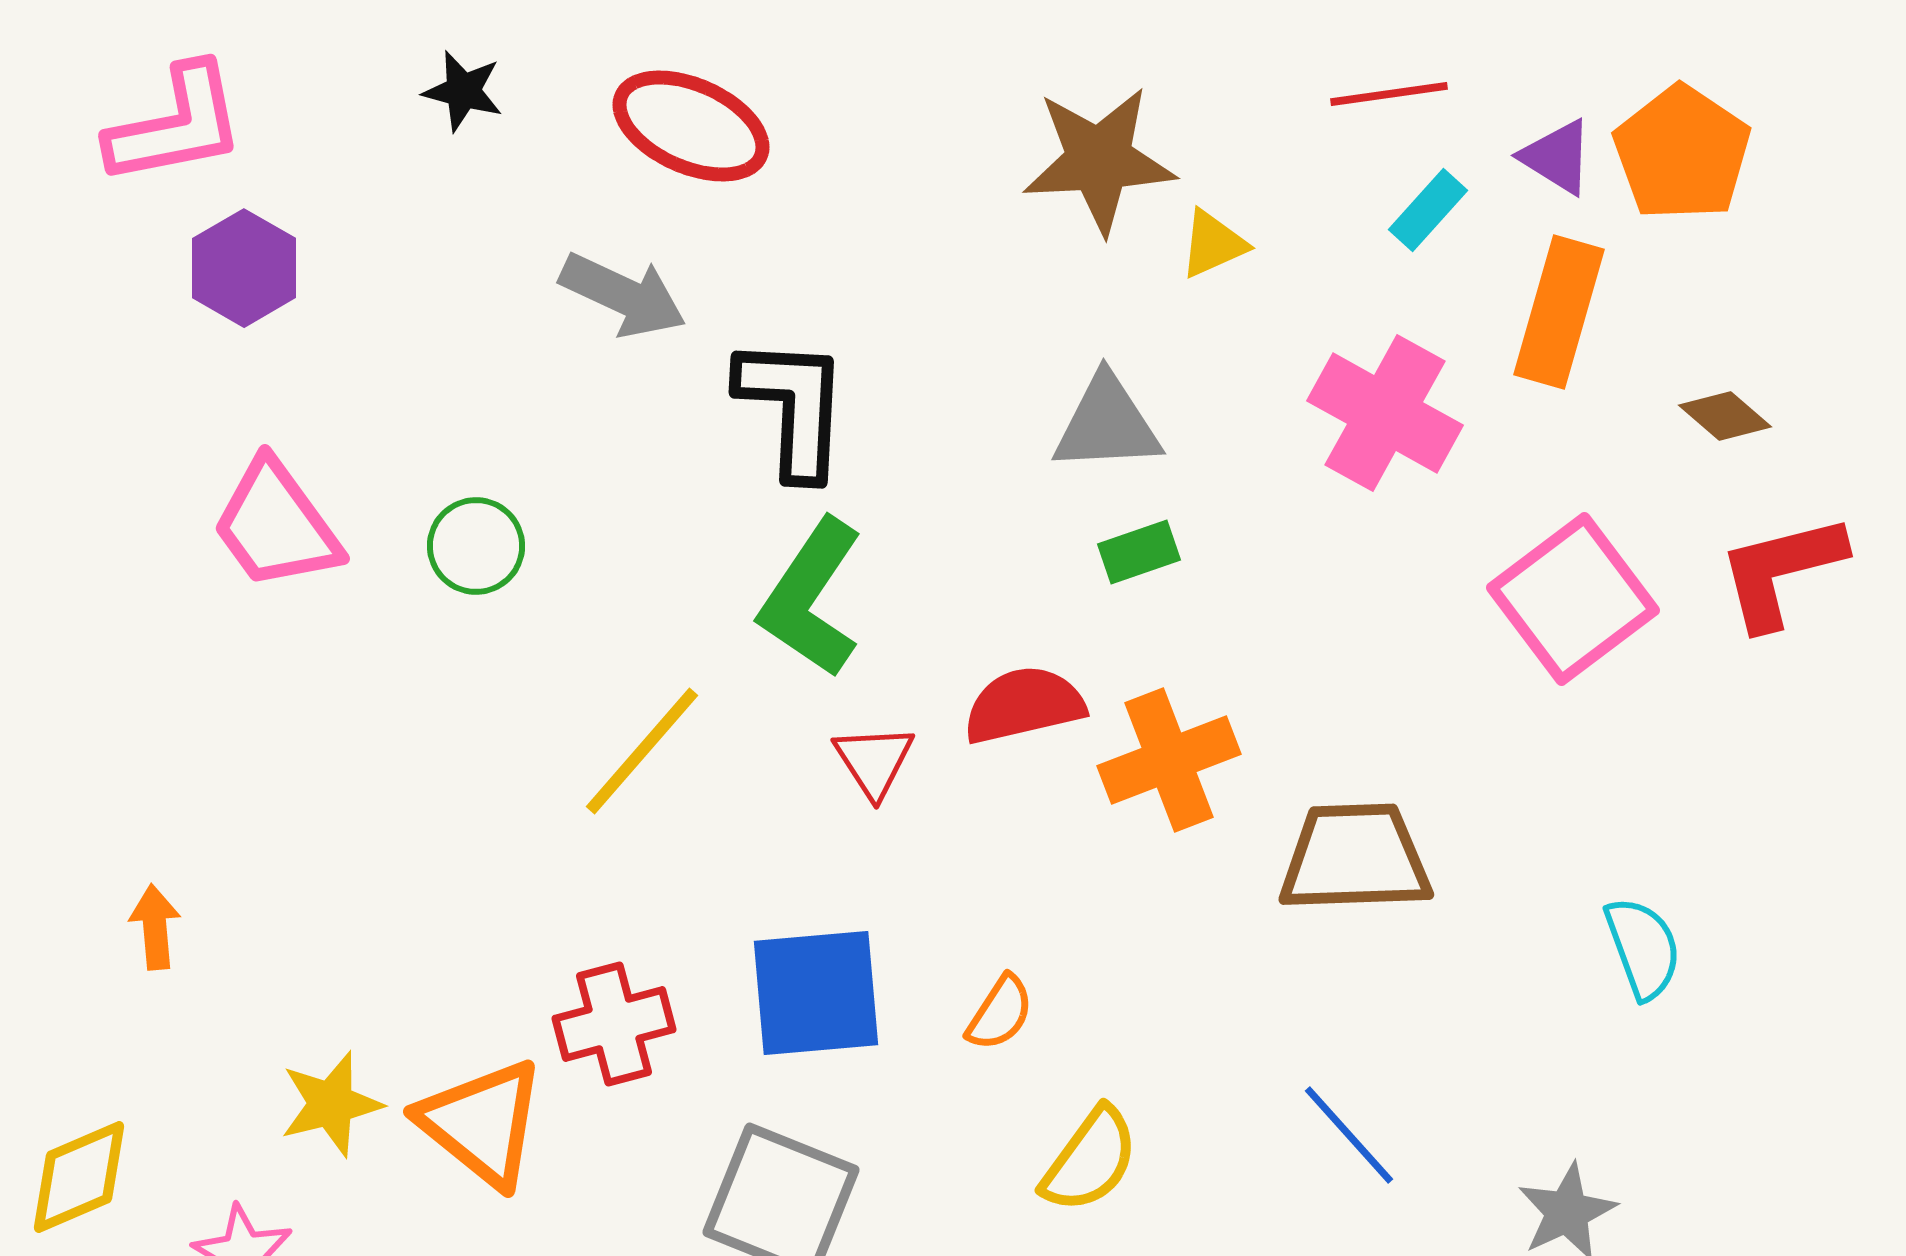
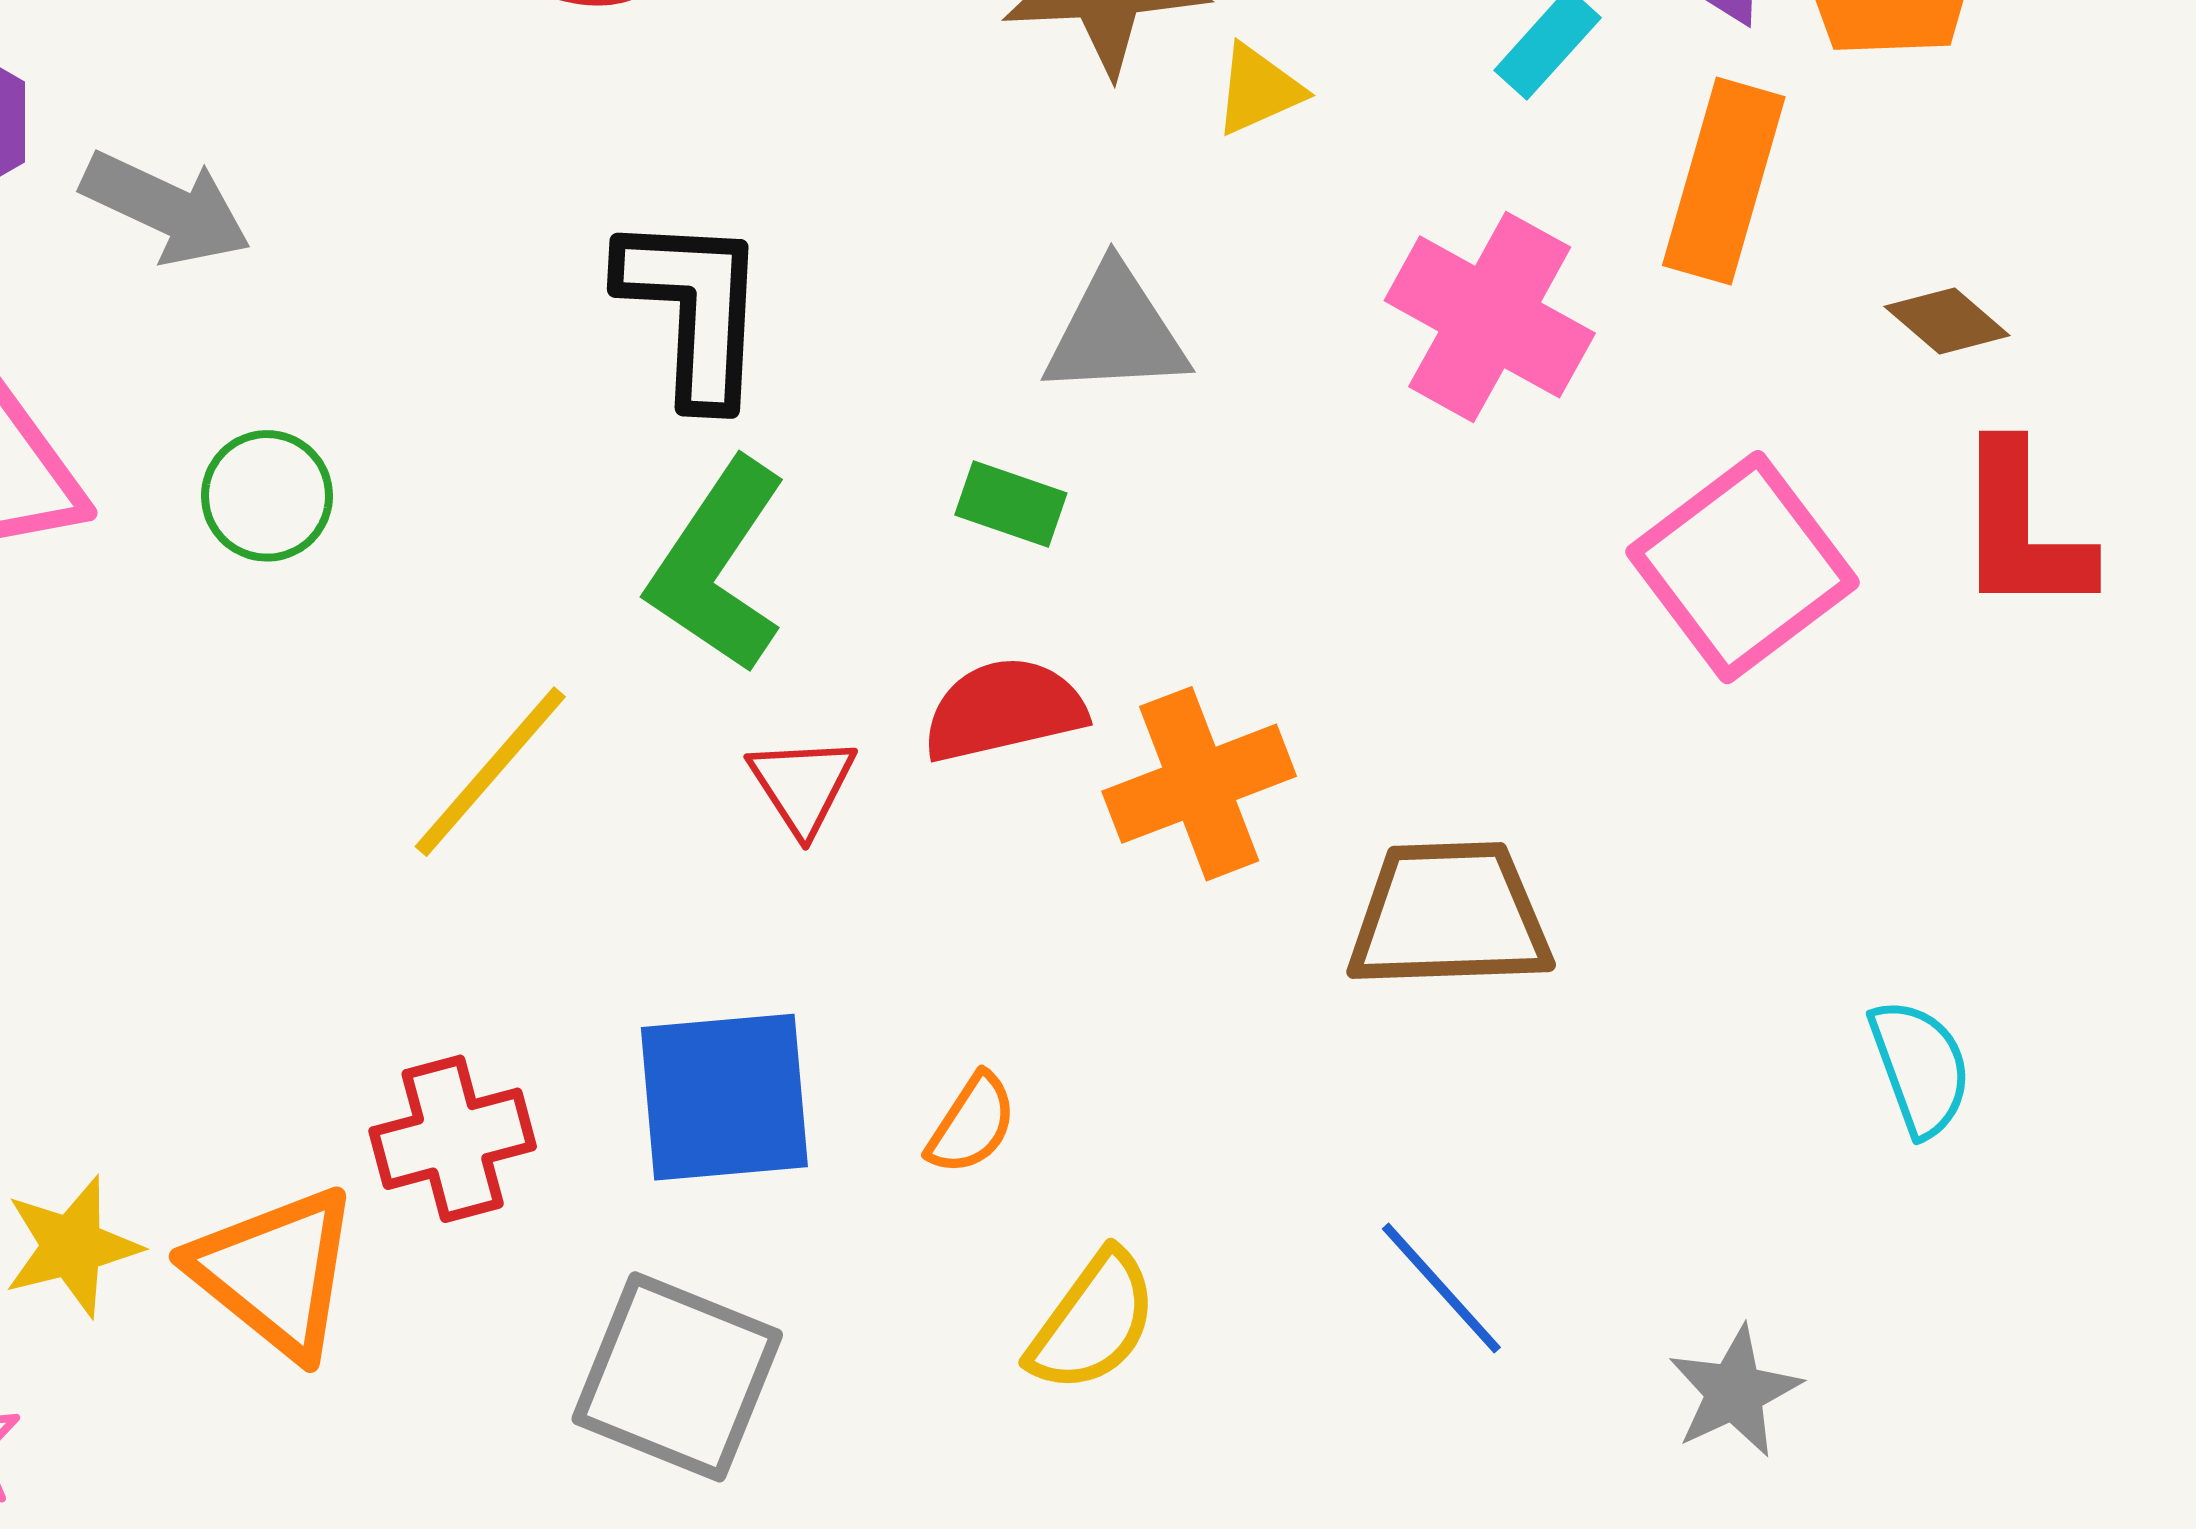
gray arrow: (623, 295) -> (166, 208), moved
green rectangle: (1139, 552) -> (1011, 504), moved, turned 38
red L-shape: (1781, 571) -> (2022, 529), turned -76
cyan semicircle: (1643, 948) -> (1920, 1068), moved

